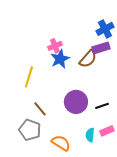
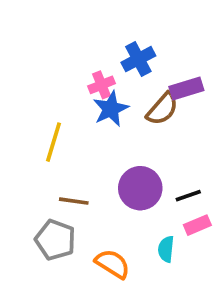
blue cross: (105, 29) -> (138, 59), moved
brown line: (40, 109) -> (74, 201), turned -42
pink rectangle: (107, 131) -> (197, 225), moved

